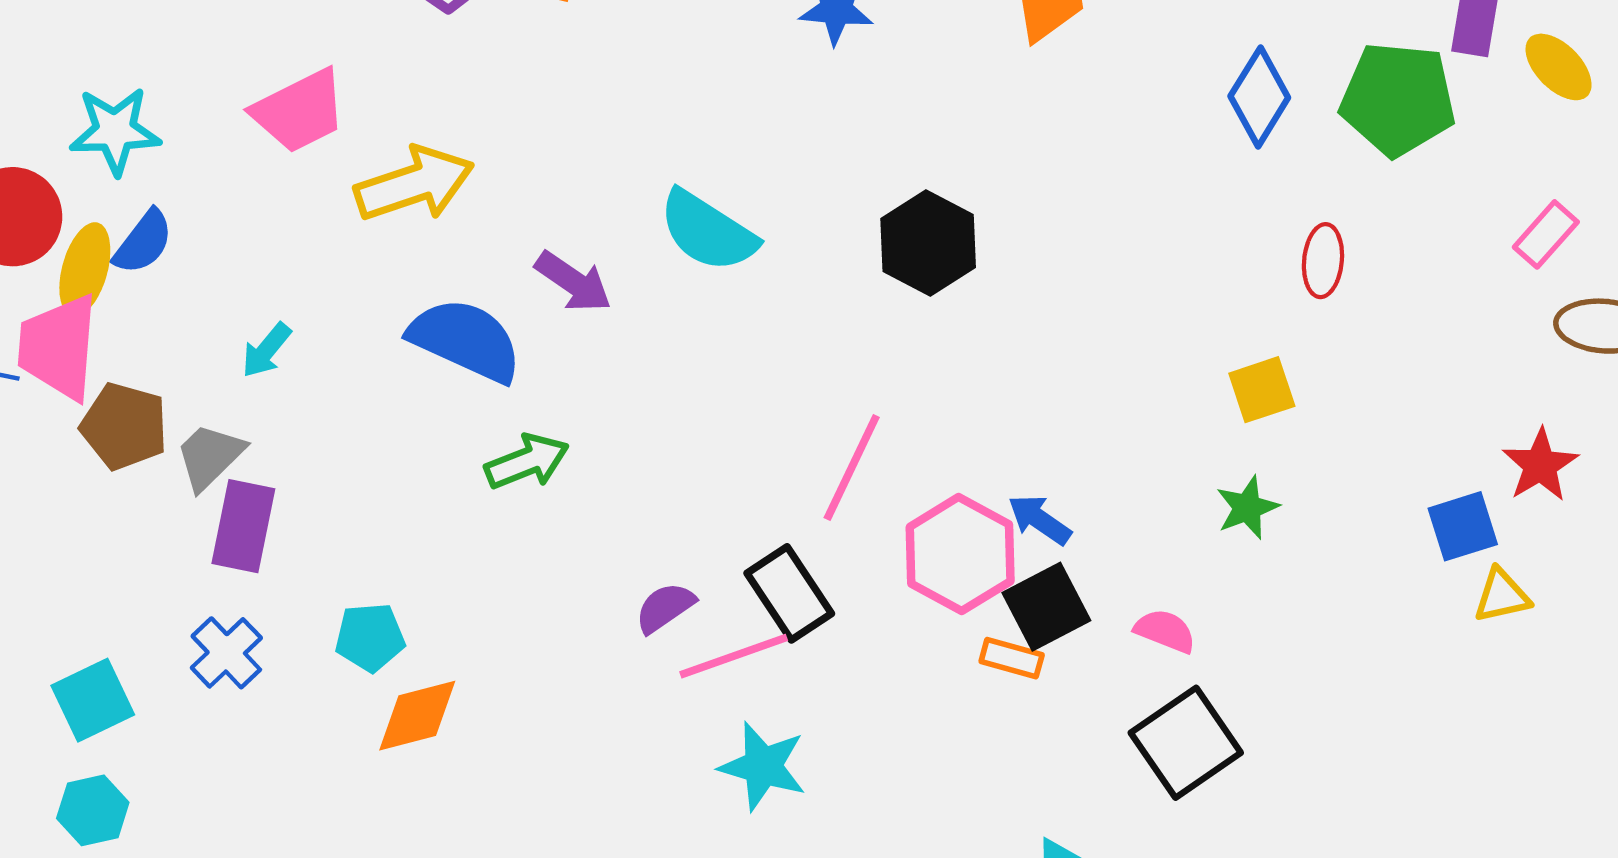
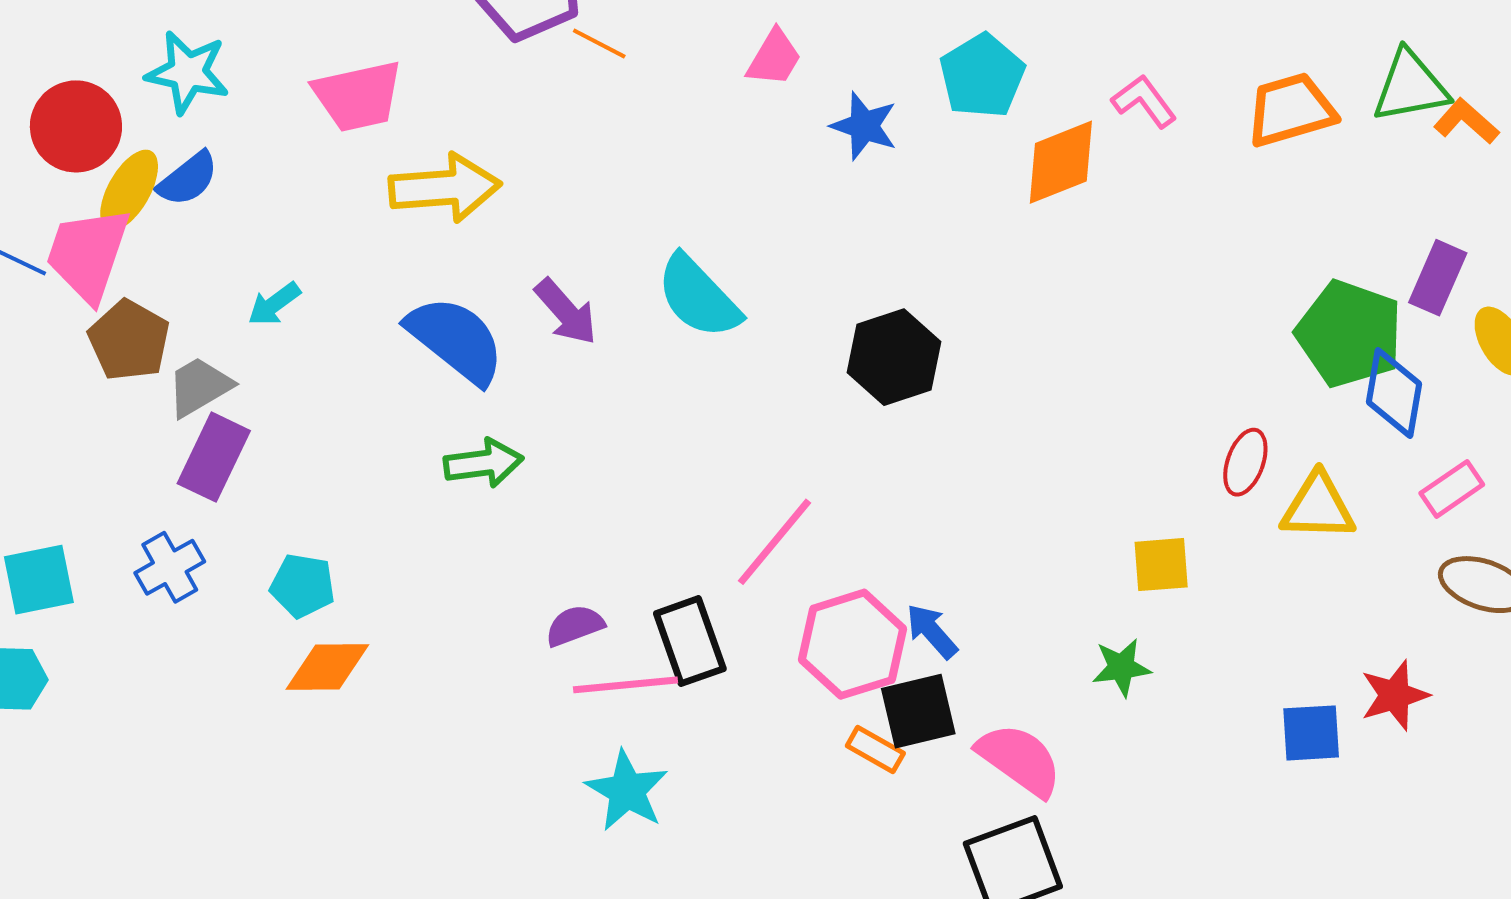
blue diamond: (1259, 97) -> (1394, 393), moved, turned -36
yellow triangle: (1502, 596) -> (1318, 507), moved, size x1.4
pink semicircle: (1165, 631) -> (1020, 760), size x1.6

